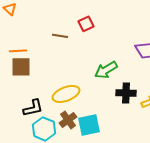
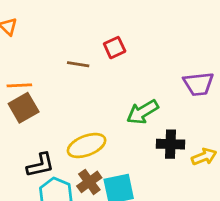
brown square: (21, 67) -> (24, 108), turned -30

